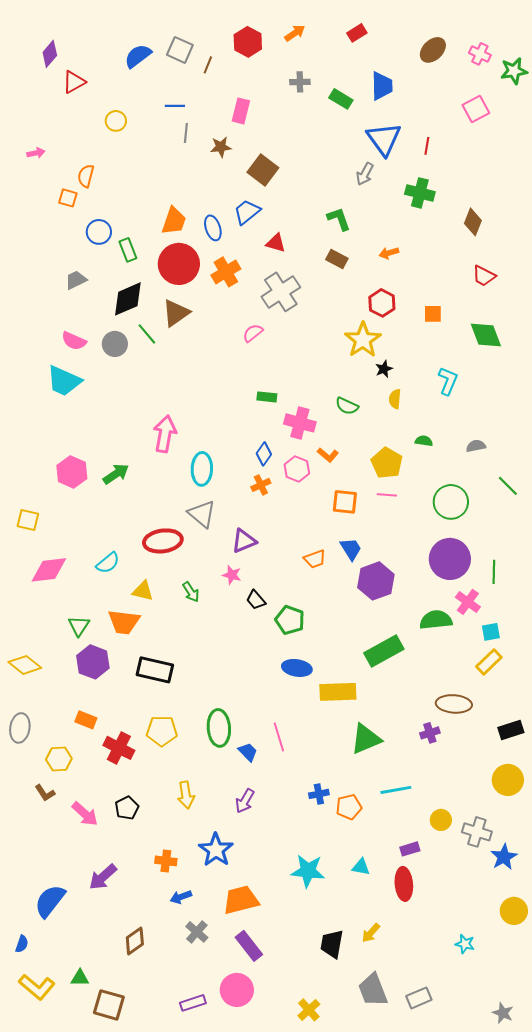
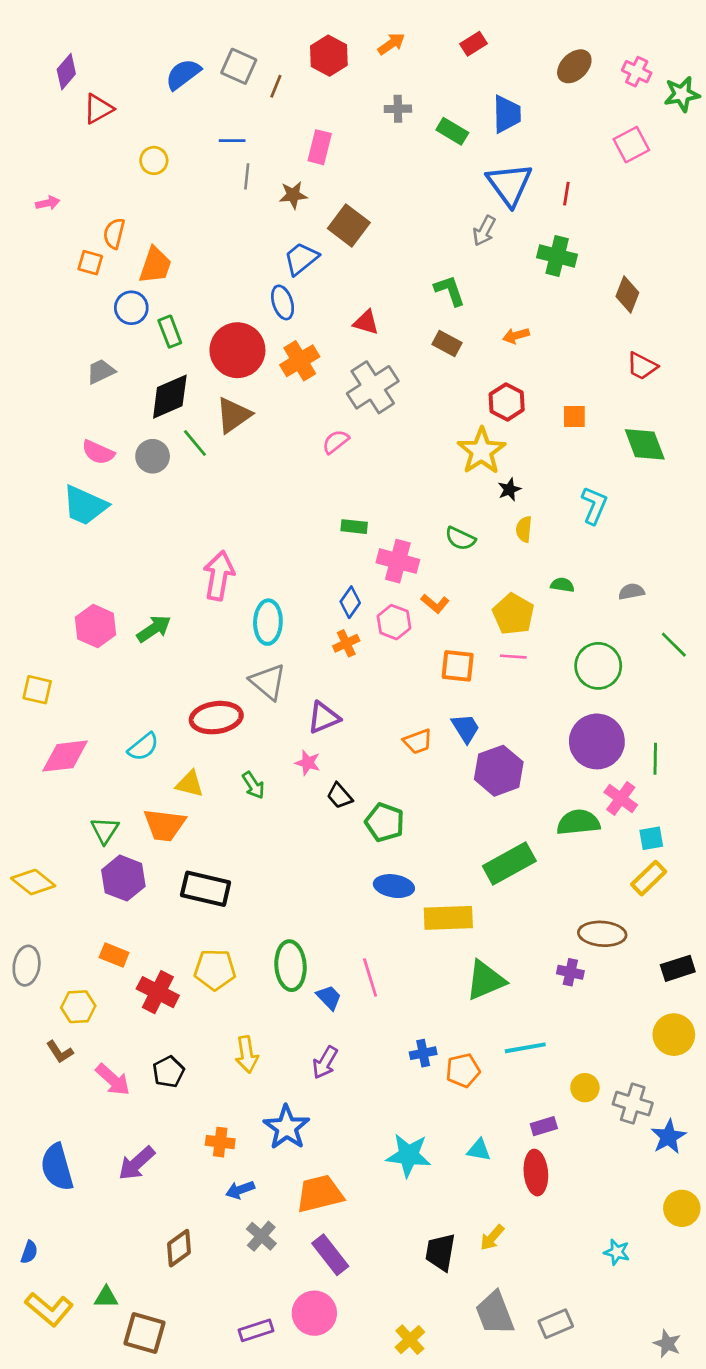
blue trapezoid: (247, 212) -> (301, 259), moved
orange trapezoid: (174, 221) -> (155, 265), moved
purple cross: (430, 733) -> (570, 972), turned 30
blue semicircle: (50, 901) -> (57, 1167), moved, turned -54

